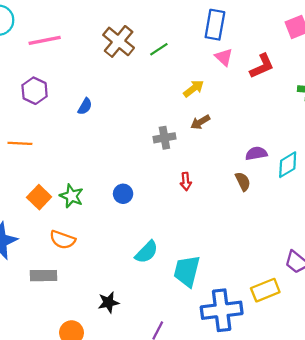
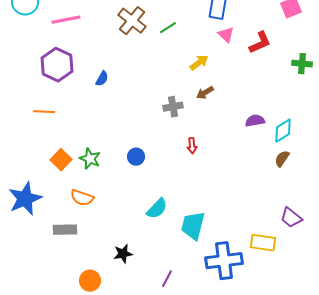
purple hexagon: (35, 91) -> (57, 65), size x1.4
brown semicircle: (243, 181) -> (282, 159), moved, turned -120
yellow rectangle: (265, 290) -> (263, 243), turned 30

